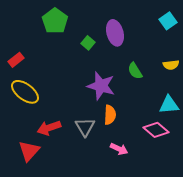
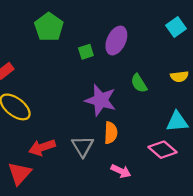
purple ellipse: (115, 33) -> (116, 41), turned 40
green square: (88, 43) -> (86, 52), turned 32

